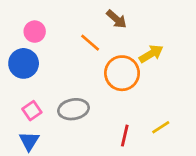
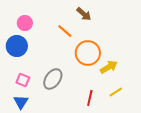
yellow arrow: (151, 54) -> (109, 67), moved
gray ellipse: (73, 109) -> (53, 79), turned -45
pink square: (32, 111) -> (23, 80), turned -32

